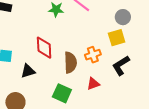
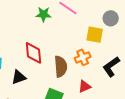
yellow square: (117, 38) -> (95, 35), moved, turned 30

